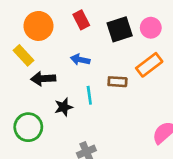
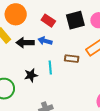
red rectangle: (81, 20) -> (48, 21), moved, turned -32
black arrow: (43, 79) -> (25, 43), moved

